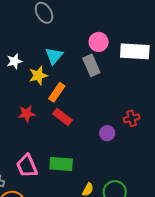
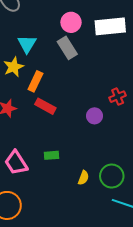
green rectangle: (61, 164) -> (51, 155), size x0.6

